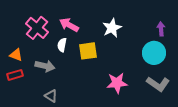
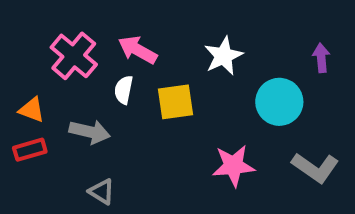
cyan circle: (154, 53) -> (279, 102), moved

